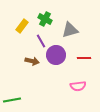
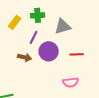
green cross: (45, 19) -> (38, 15), turned -32
purple line: (41, 41) -> (34, 37), turned 56

